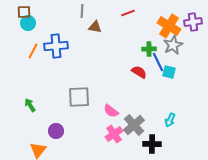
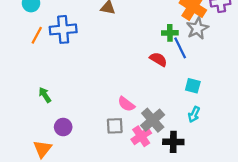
cyan square: (169, 72) -> (193, 86), moved
gray square: (79, 97) -> (115, 126), moved, size x0.7
green arrow: (30, 105) -> (45, 95), moved
pink cross: (114, 134) -> (141, 136), moved

